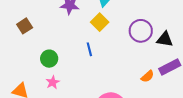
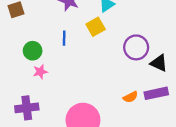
blue line: (89, 49) -> (64, 38), moved
pink star: (53, 82) -> (40, 72), moved

